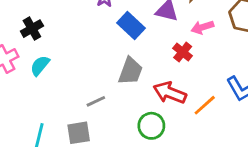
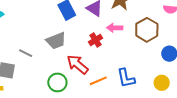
gray trapezoid: (130, 71) -> (56, 41), turned 30
gray line: (96, 101) -> (26, 53), turned 32

